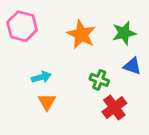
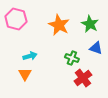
green star: (124, 33) -> (90, 24), turned -30
orange triangle: (47, 102) -> (25, 74), moved

